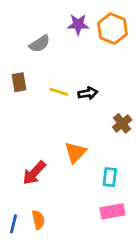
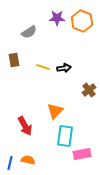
red arrow: (34, 173) -> (25, 126), turned -72
cyan rectangle: (110, 177) -> (65, 136), moved, size x1.5
orange semicircle: (38, 220) -> (28, 160), turned -64

